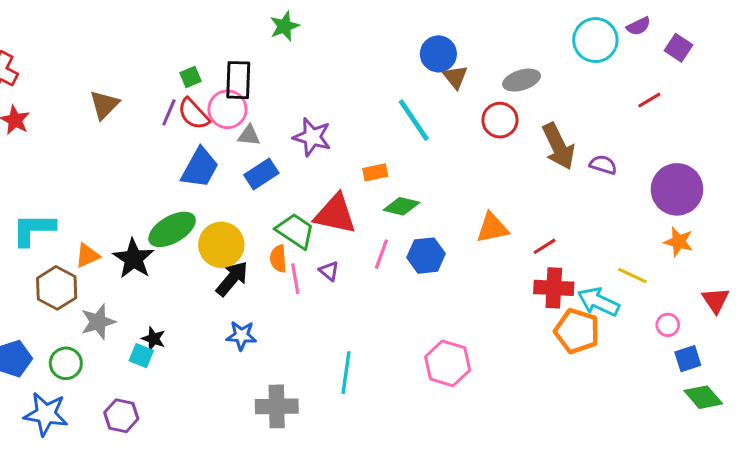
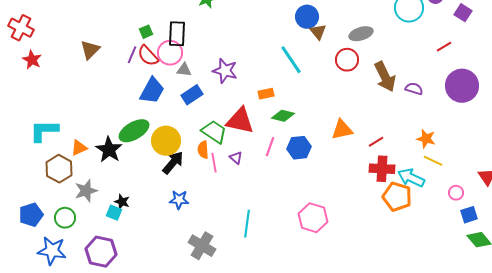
purple circle: (677, 189) -> (462, 86), moved
orange star: (679, 242) -> (426, 139), moved
gray cross: (277, 406) -> (202, 246), turned 32
purple hexagon: (121, 416) -> (101, 252), size x1.4

